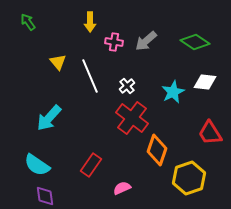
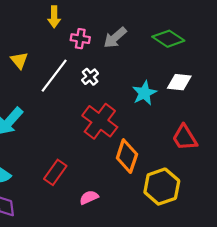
white line: (90, 76) -> (54, 76), turned 60
white cross: (127, 86) -> (90, 77), moved

